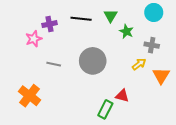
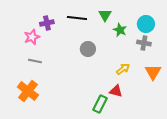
cyan circle: (154, 12) -> (146, 24), moved
gray circle: (93, 61) -> (88, 49), moved, size x0.6
gray line: (54, 64) -> (35, 61), moved
yellow arrow: (139, 64) -> (123, 69), moved

